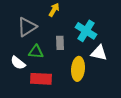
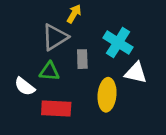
gray triangle: (27, 27) -> (55, 37), moved

